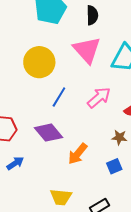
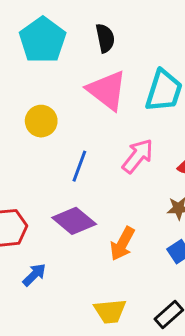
yellow circle: (39, 62) -> (41, 121), size x0.7

